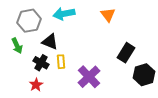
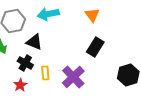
black rectangle: (126, 53) -> (95, 47), moved
yellow rectangle: (61, 62) -> (45, 73), moved

